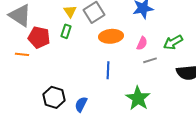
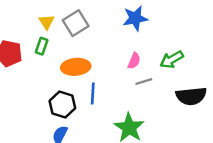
orange ellipse: (111, 36) -> (76, 67), moved
black hexagon: (54, 97) -> (62, 105), moved

